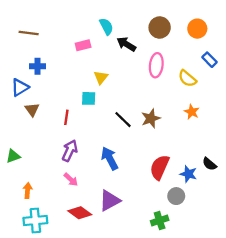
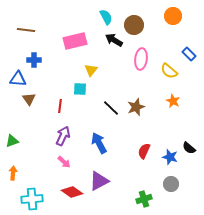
cyan semicircle: (106, 26) -> (106, 17), moved
brown circle: (160, 27) -> (134, 25), moved
orange circle: (197, 29) -> (173, 16), moved
pink rectangle: (83, 45) -> (75, 41), size x1.6
blue triangle: (20, 87) -> (18, 79), turned 36
red semicircle: (160, 167) -> (144, 151), size x0.7
orange arrow: (28, 191) -> (13, 173), moved
gray circle: (176, 196) -> (171, 184), moved

